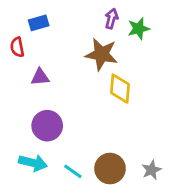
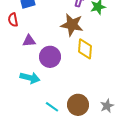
purple circle: (47, 126) -> (50, 57), moved
cyan arrow: (33, 163) -> (30, 78), moved

